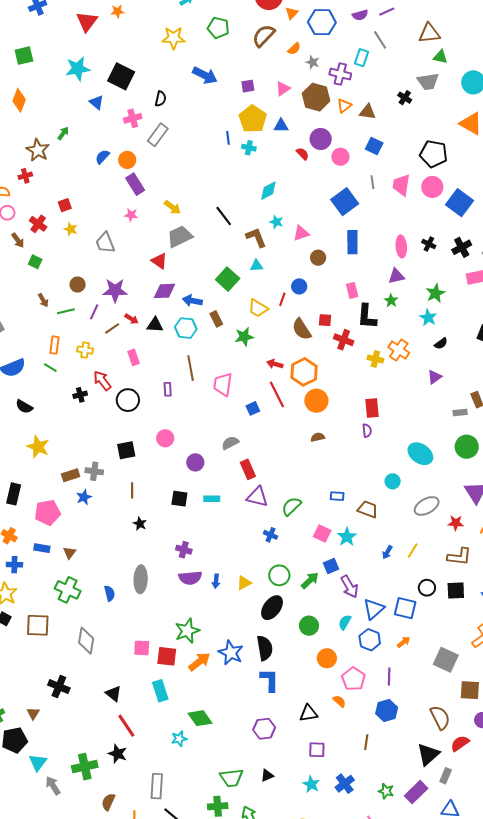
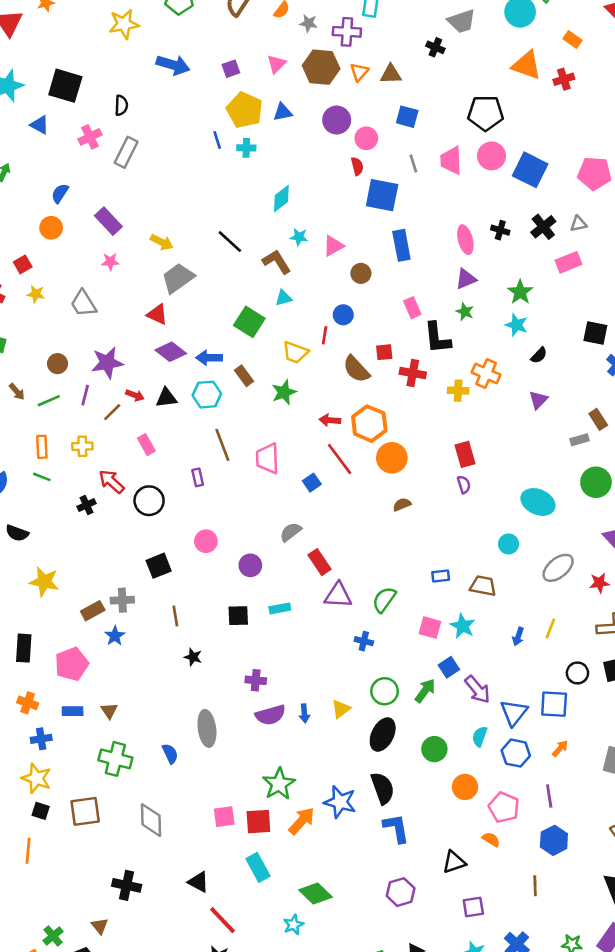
red semicircle: (303, 154) -> (357, 166), moved, turned 40
orange circle: (127, 160) -> (51, 228), moved
blue square: (345, 202) -> (382, 195), turned -32
purple diamond: (164, 291) -> (171, 352), turned 50

